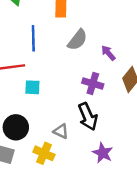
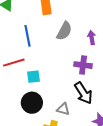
purple arrow: (108, 53) -> (92, 38), turned 40
black circle: (16, 127) -> (32, 103), moved

